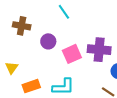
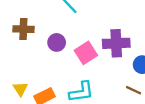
yellow triangle: (12, 68) -> (20, 89), moved

